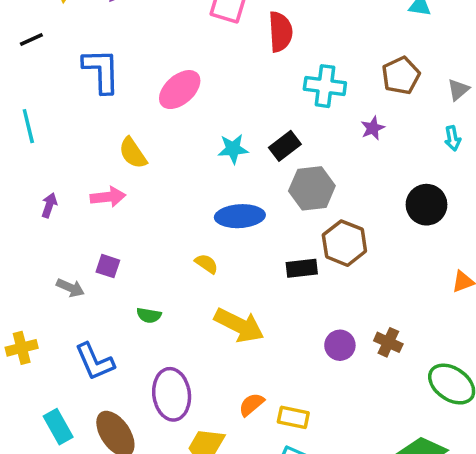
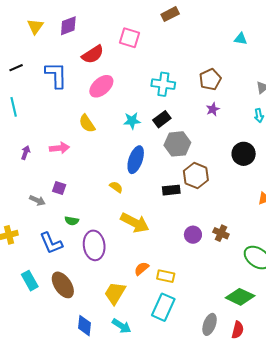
red semicircle: (280, 32) -> (93, 54), moved, turned 60
black line: (31, 40) -> (16, 68), moved
brown pentagon: (401, 76) -> (210, 79), moved
cyan cross: (325, 86) -> (163, 84), moved
yellow semicircle: (133, 153) -> (87, 124), moved
blue ellipse: (240, 216) -> (136, 160), turned -68
green semicircle: (149, 315) -> (72, 221), moved
purple ellipse: (172, 394) -> (94, 245), moved

